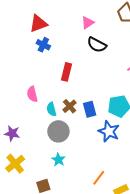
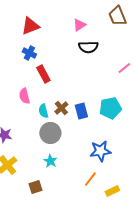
blue cross: (43, 45) -> (29, 53), moved
black semicircle: (97, 45) -> (88, 47), turned -30
red rectangle: (67, 72) -> (43, 74), moved, turned -42
blue star: (109, 131) -> (100, 151), moved, turned -30

